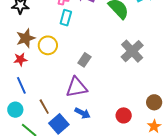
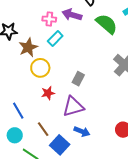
cyan rectangle: (66, 18) -> (55, 38), turned 35
brown star: (26, 38) -> (28, 47), moved
red star: (20, 59) -> (48, 93), moved

